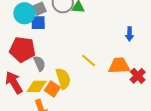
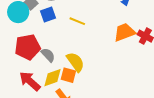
blue square: (38, 23) -> (48, 15), moved
yellow line: (89, 61) -> (77, 21), moved

